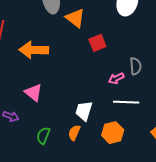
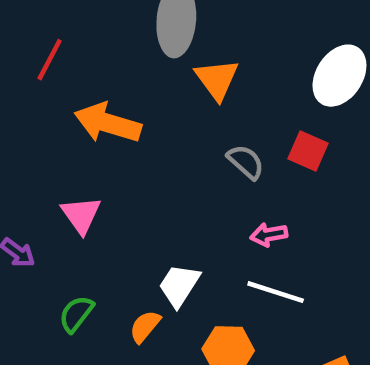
red square: (97, 43) -> (308, 151), moved, turned 30
gray semicircle: (136, 66) -> (246, 162), moved, turned -60

